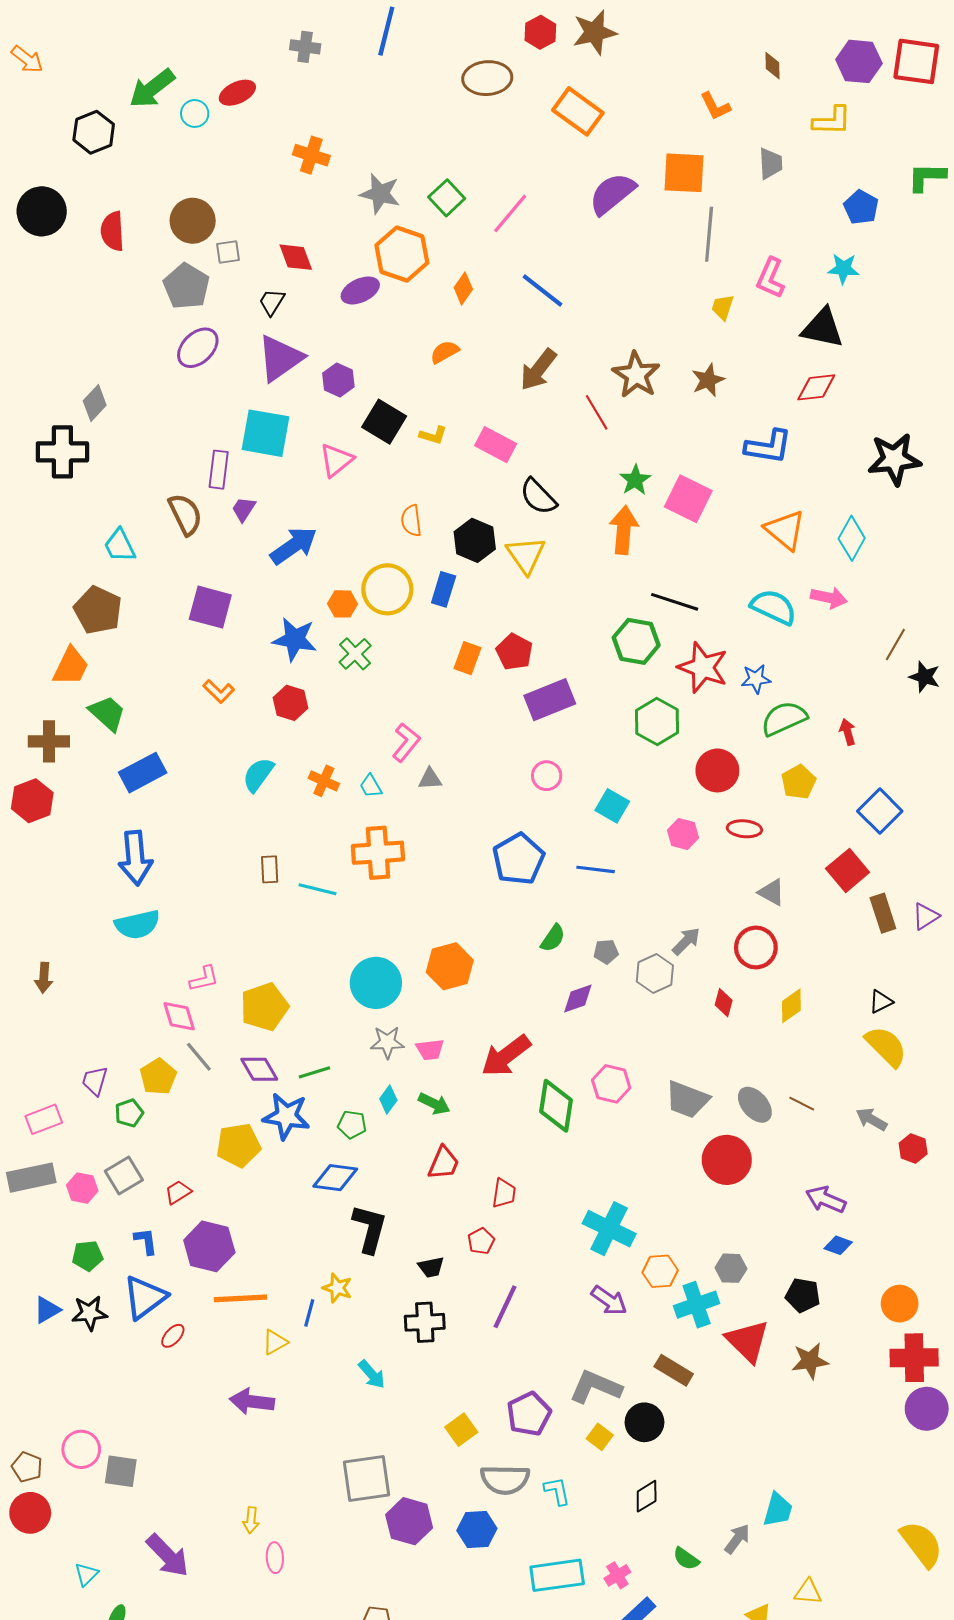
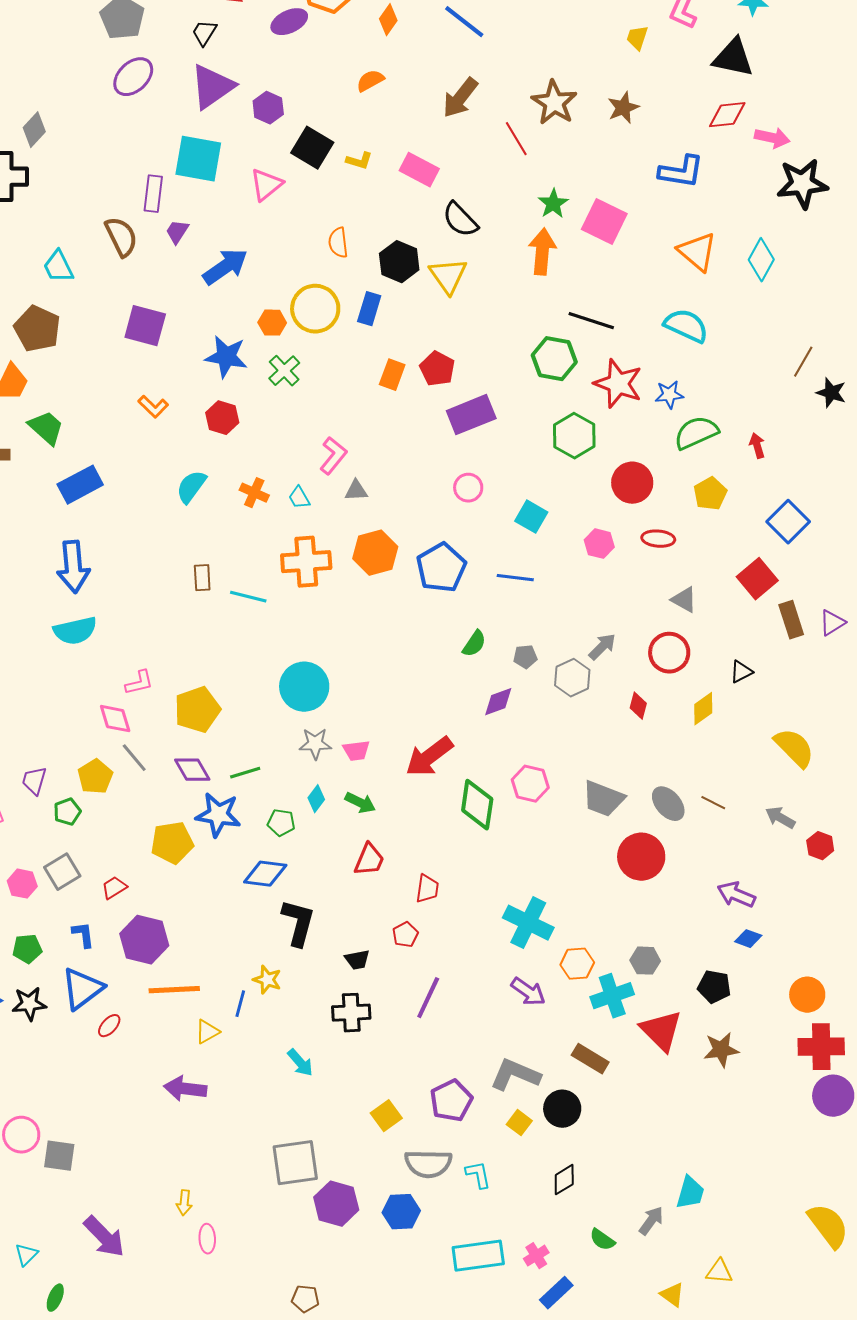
pink arrow: (829, 598) -> (772, 138), moved
orange hexagon: (450, 966) -> (375, 553), moved
black triangle: (881, 1002) -> (741, 672), moved

